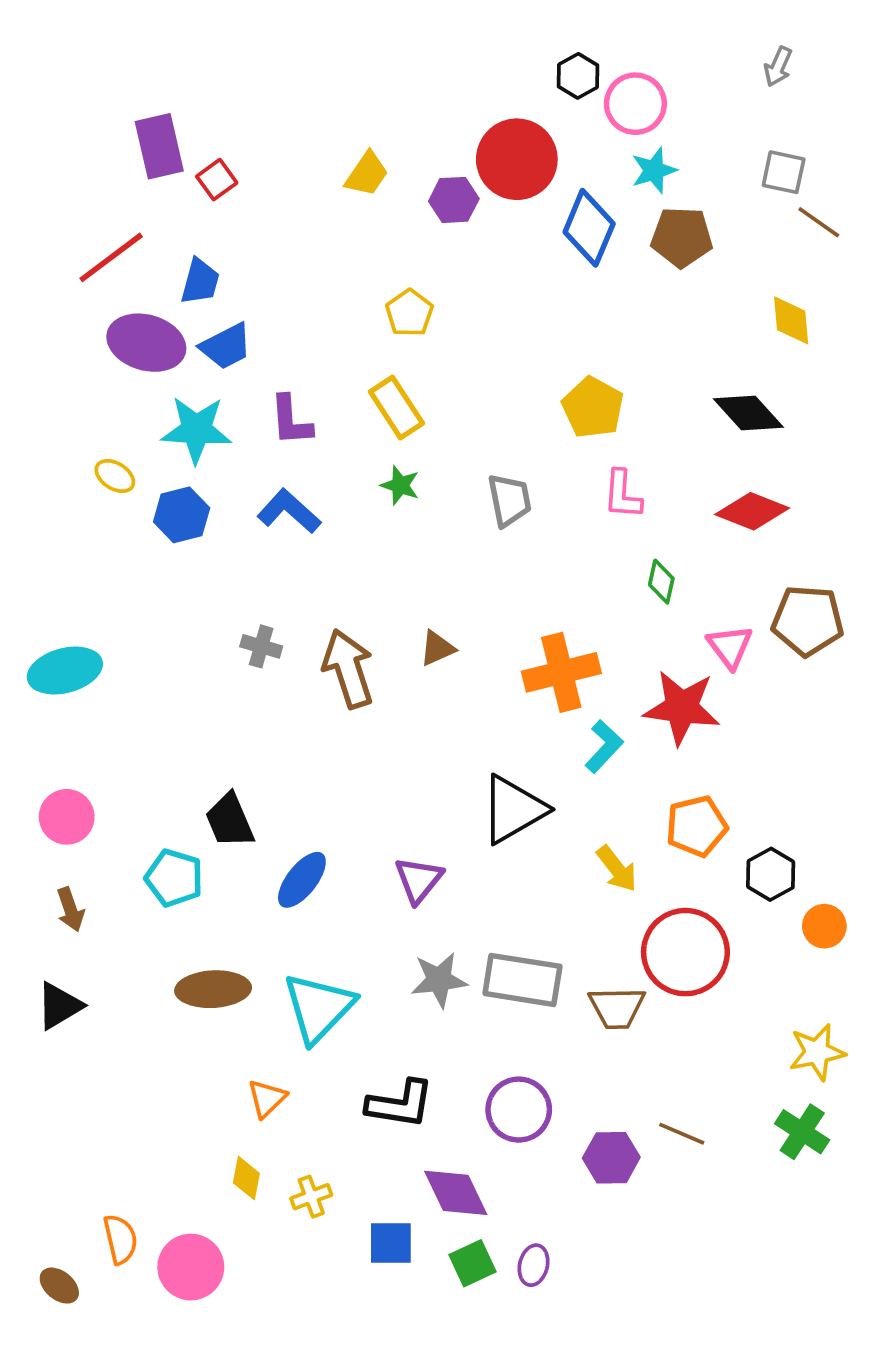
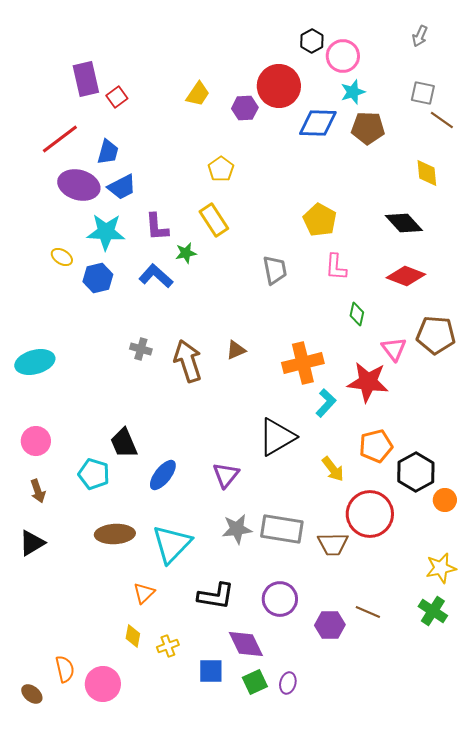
blue diamond: (589, 228) -> (318, 123), turned 69
green star: (400, 485) -> (186, 253), moved, turned -30
black hexagon: (771, 874) -> (416, 472), size x1.4

